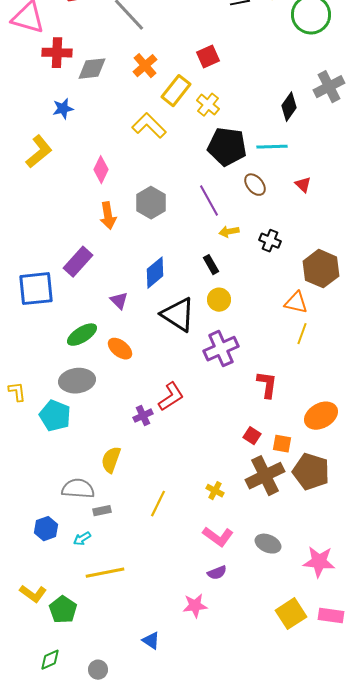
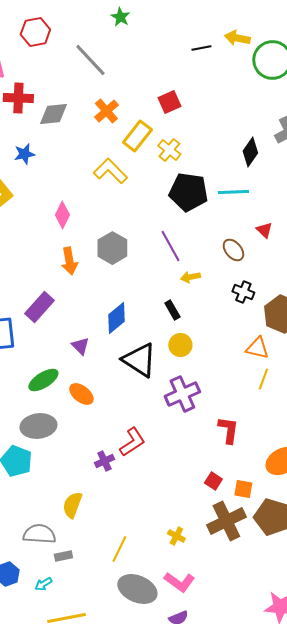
brown ellipse: (255, 185) -> (233, 250), moved
black cross: (270, 241) -> (243, 292), moved
gray ellipse: (268, 544) -> (137, 589), moved, size x1.5

